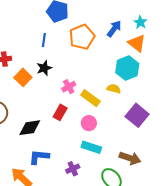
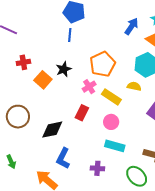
orange pentagon: (82, 37) -> (102, 64), moved
blue line: (44, 40) -> (70, 35), moved
blue L-shape: (39, 157) -> (63, 158), turned -65
purple cross: (73, 169) -> (97, 168), turned 32

